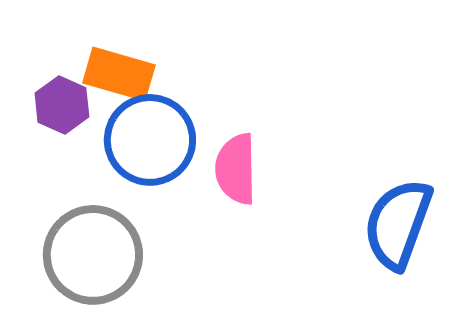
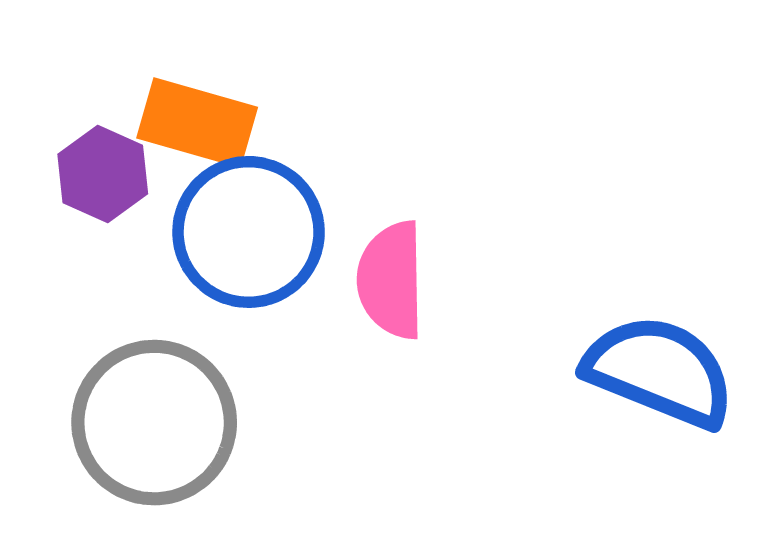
blue semicircle: (398, 224) -> (660, 371), turned 92

